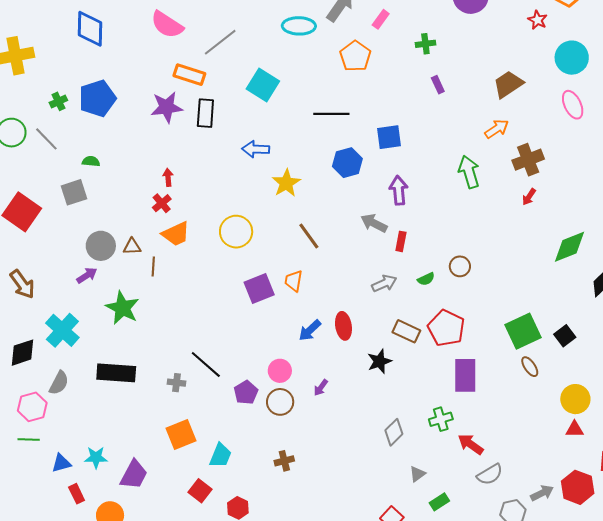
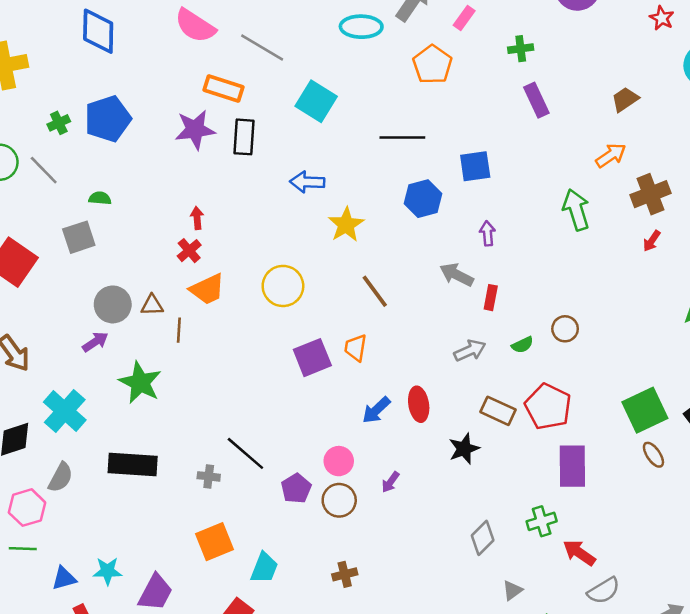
gray line: (220, 42) -> (262, 48), turned 69
brown trapezoid: (508, 84) -> (625, 99), size x0.7
purple rectangle: (438, 85) -> (536, 100), size x1.5
purple arrow: (399, 190) -> (488, 233), size x0.7

